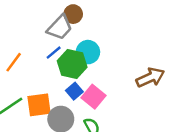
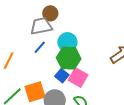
gray trapezoid: (60, 27) -> (41, 26), turned -135
green hexagon: (72, 64) -> (69, 58), moved

